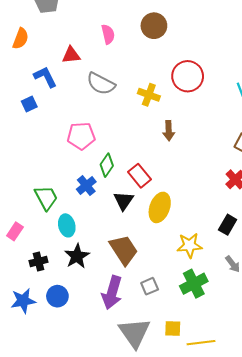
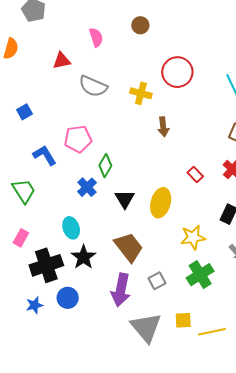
brown circle: (154, 26) -> (140, 25), size x0.7
blue L-shape: (45, 77) -> (45, 155), moved
red rectangle: (139, 176) -> (195, 174), moved, size x0.7
green trapezoid: (46, 198) -> (24, 191), moved
black cross: (38, 261) -> (46, 265), size x1.8
blue star: (23, 301) -> (34, 305), size x0.7

